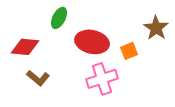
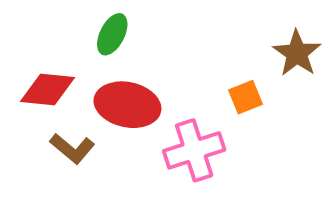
red ellipse: (92, 42) -> (127, 105), moved

